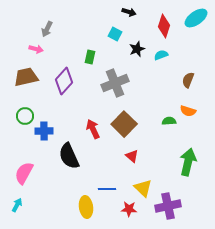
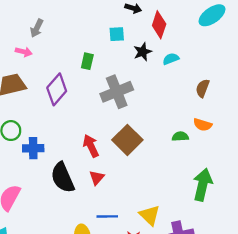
red diamond: (164, 26) -> (159, 25), moved
cyan square: (115, 34) -> (117, 34), turned -32
red triangle: (132, 156) -> (97, 178), moved, turned 32

